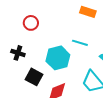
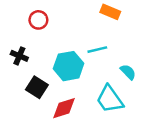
cyan line: (80, 43) -> (97, 50), turned -35

